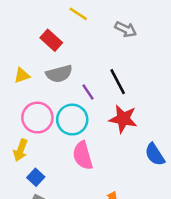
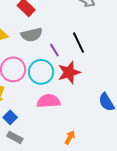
red star: (123, 119) -> (69, 72), moved, turned -30
pink semicircle: (83, 155) -> (49, 101), turned 100

